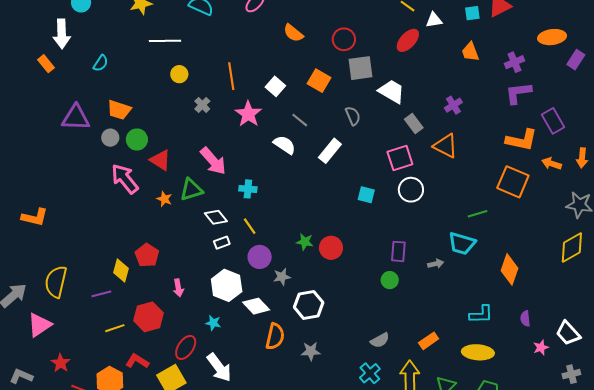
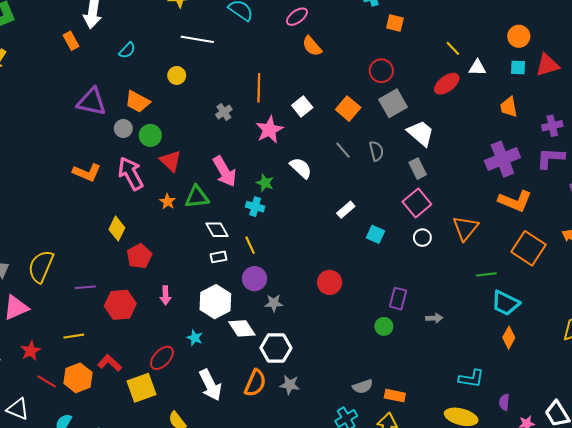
orange semicircle: (293, 33) -> (312, 46), moved
gray square: (361, 68) -> (393, 103), turned -32
yellow circle: (179, 74) -> (177, 75), moved
purple cross: (453, 105) -> (502, 159), moved, size x1.8
gray line: (300, 120) -> (343, 150), moved
gray rectangle: (414, 123) -> (418, 169), moved
orange L-shape: (522, 140) -> (515, 201), moved
orange triangle: (446, 146) -> (465, 228), moved, turned 32
white rectangle: (330, 151) -> (346, 210), moved, size x0.7
pink square: (400, 158) -> (417, 203), turned -32
white circle: (411, 190) -> (422, 238), size x0.7
orange L-shape: (35, 217) -> (87, 173), moved
green star: (305, 242) -> (265, 183), moved
cyan trapezoid: (462, 243) -> (505, 303), moved
orange diamond: (509, 269) -> (509, 338), size x0.7
yellow diamond: (121, 271) -> (117, 229), moved
white hexagon: (309, 305) -> (276, 348), moved
red hexagon: (148, 317) -> (120, 305), moved
purple semicircle: (525, 319) -> (504, 402), moved
yellow line: (115, 328) -> (74, 336), moved
orange semicircle: (275, 337) -> (255, 383), moved
orange rectangle: (429, 341) -> (395, 396), moved, turned 36
white arrow: (219, 368) -> (210, 385), moved

